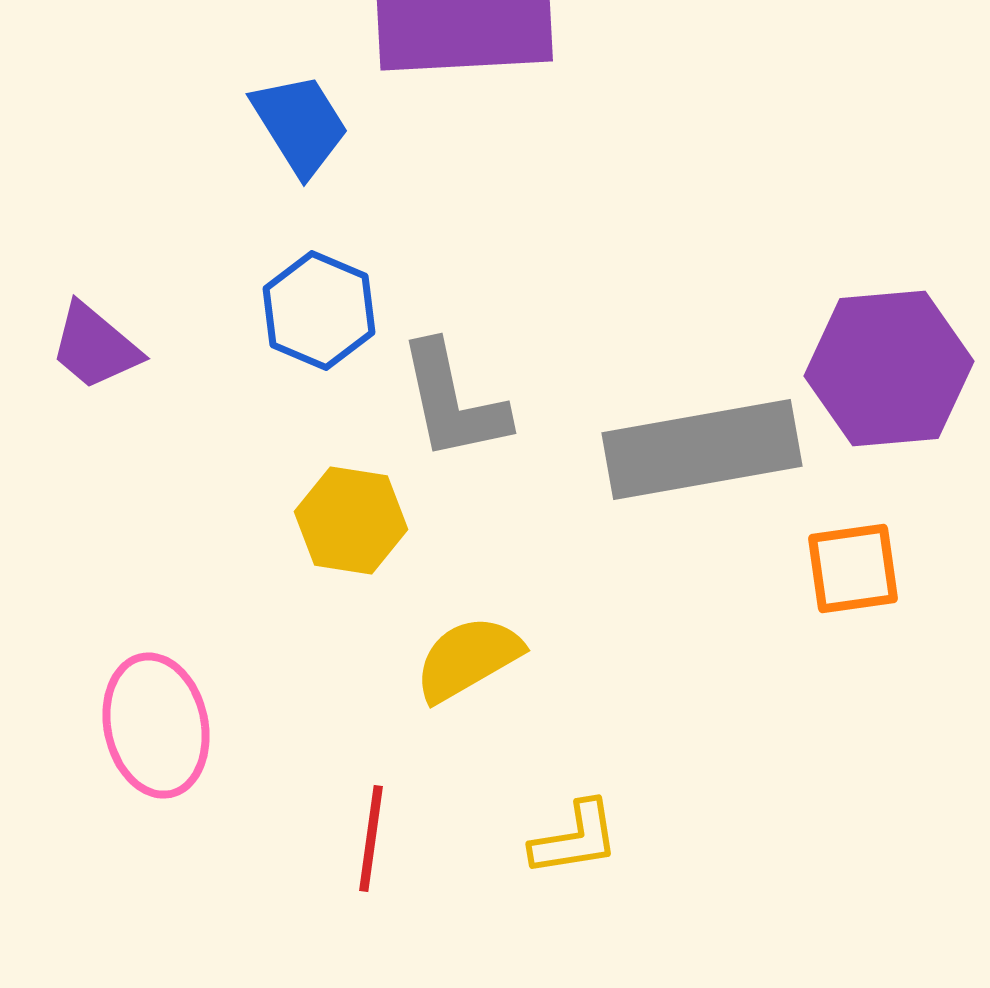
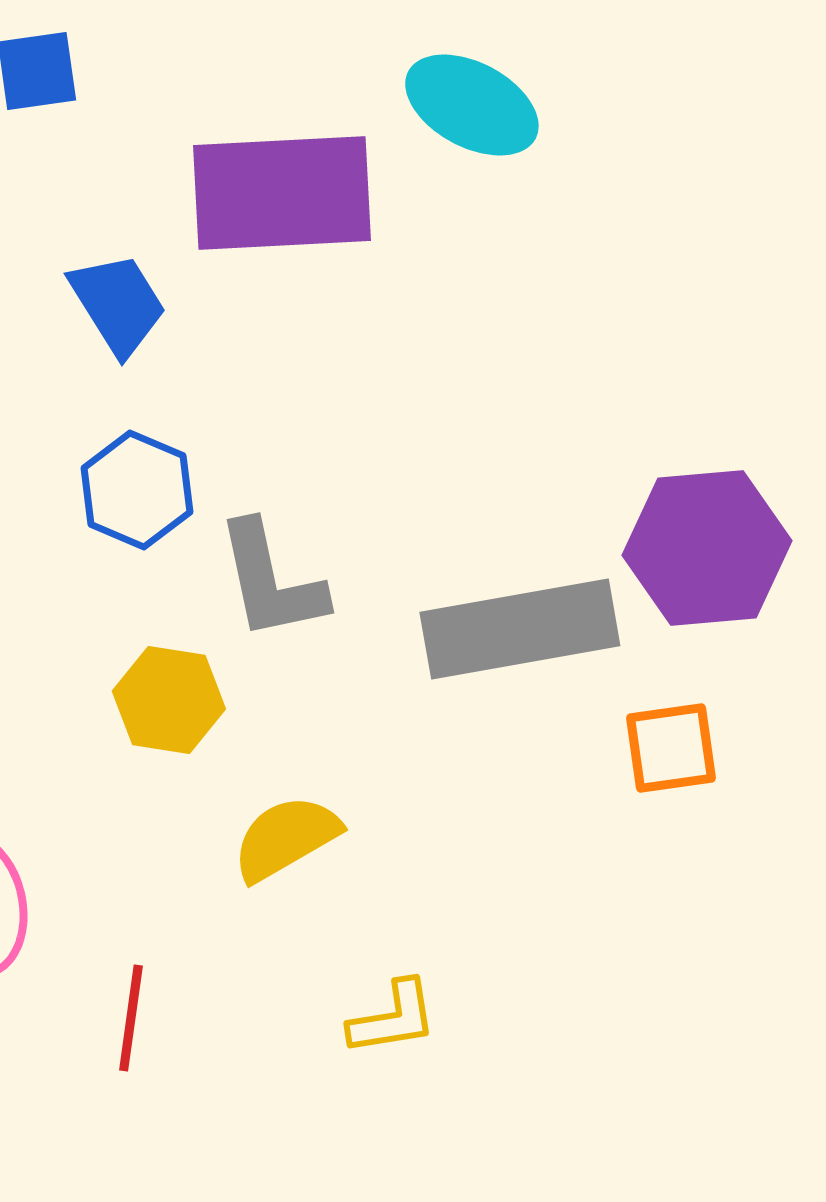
red line: (371, 839) -> (131, 1018), moved

